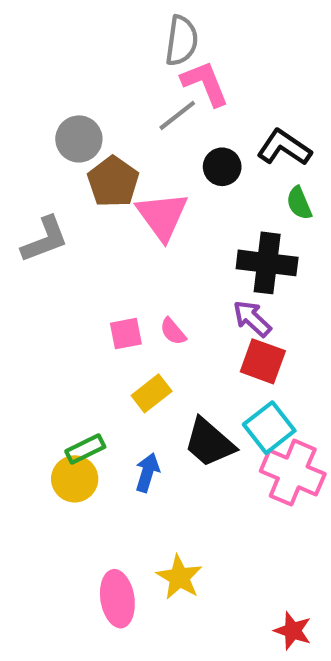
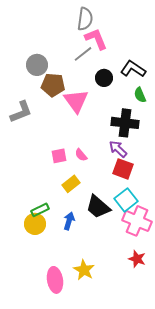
brown pentagon: (113, 182) -> (53, 85), turned -30
red star: (293, 631) -> (137, 259), moved

